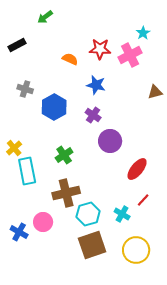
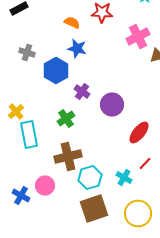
pink cross: (130, 55) -> (138, 36), moved
blue star: (96, 85) -> (77, 48), moved
purple cross: (93, 115) -> (82, 92), moved

